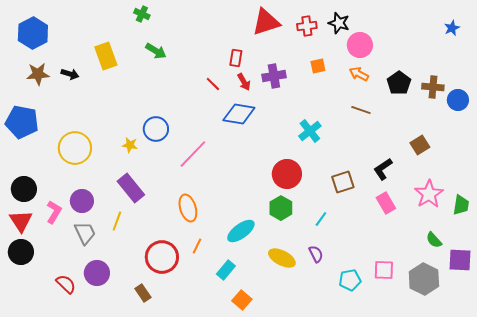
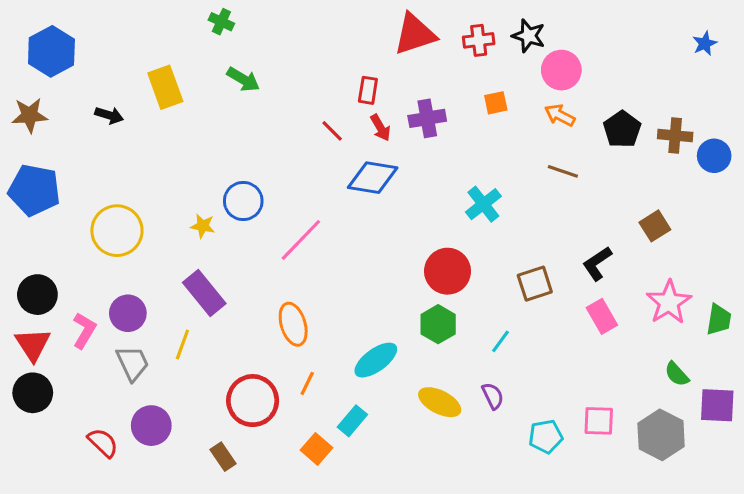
brown star: (38, 74) -> (30, 115), moved
orange square: (242, 300) -> (317, 449), moved

